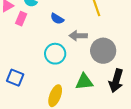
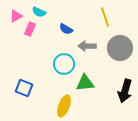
gray circle: (103, 51) -> (120, 48), moved
green triangle: (84, 82) -> (85, 83), moved

